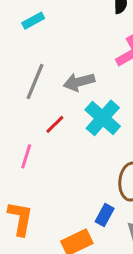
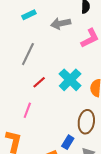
gray arrow: (79, 82) -> (61, 23), moved
pink line: (26, 156) -> (27, 110), moved

